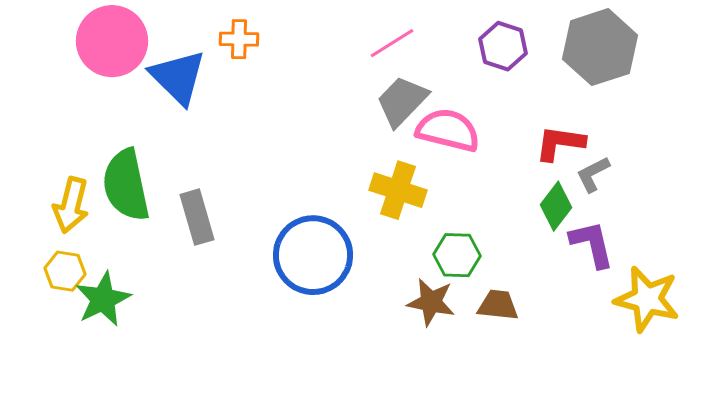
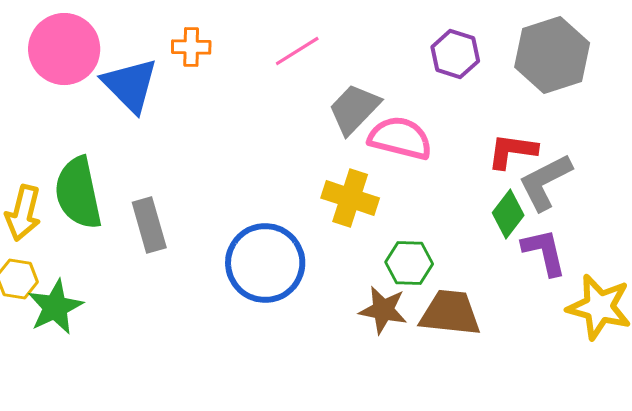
pink line: (392, 43) -> (297, 51), moved
gray L-shape: (593, 174) -> (545, 182), size x1.6
brown trapezoid: (498, 305) -> (450, 313), size x1.5

